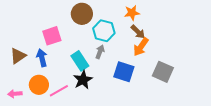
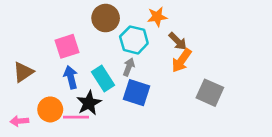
orange star: (132, 13) -> (157, 17), moved
blue arrow: (42, 58) -> (71, 77), moved
blue square: (124, 72) -> (137, 93), moved
black star: (83, 80) -> (89, 103), moved
pink line: (59, 91) -> (76, 117), turned 30

